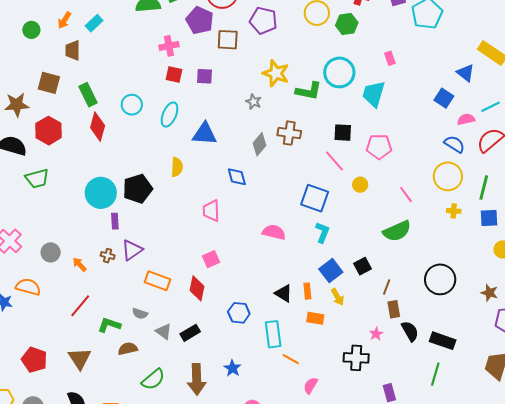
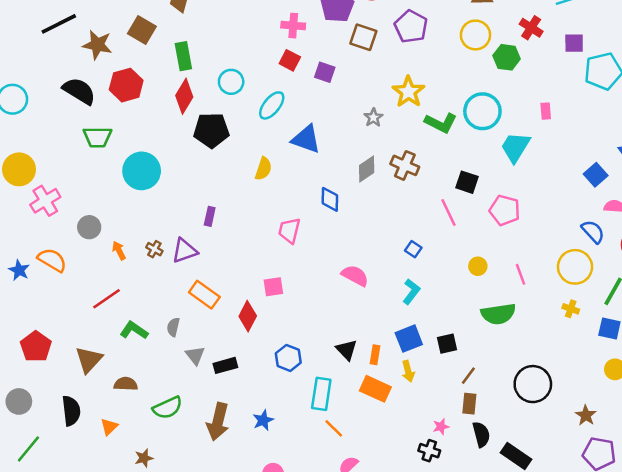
yellow circle: (360, 185) -> (478, 266), moved
black pentagon: (138, 189) -> (211, 130), moved
cyan circle: (101, 193) -> (142, 171), moved
blue square: (315, 198) -> (413, 249), size x0.5
purple rectangle: (115, 221) -> (210, 216), moved
gray semicircle: (140, 314) -> (173, 327), turned 70
orange rectangle: (315, 318) -> (375, 389), size x1.4
brown semicircle: (128, 349) -> (126, 384), moved
black cross: (356, 358) -> (429, 451), moved, size x0.7

